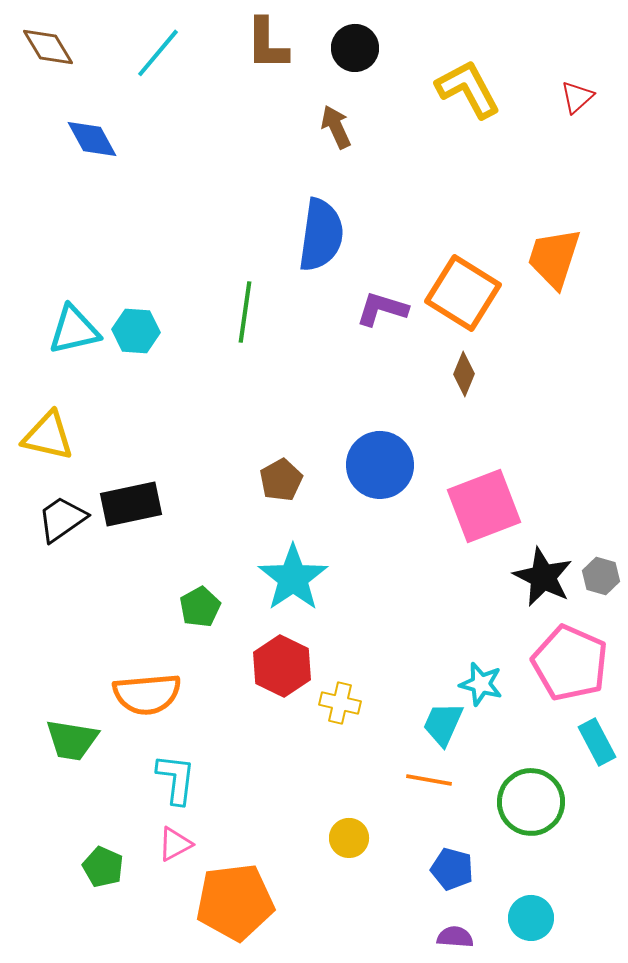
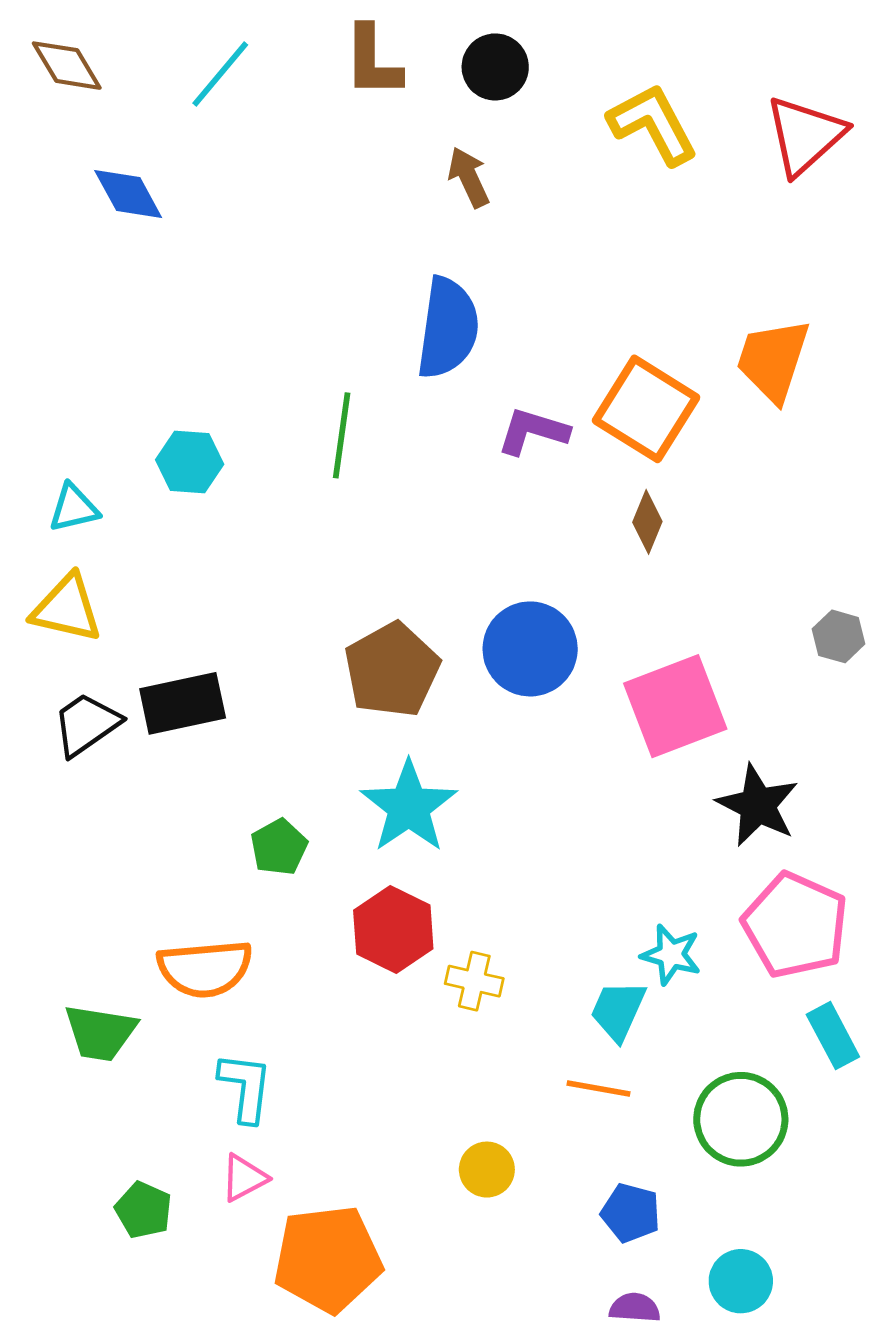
red triangle: (577, 97) -> (805, 135), size x1.8
cyan triangle: (74, 330) -> (74, 508), moved, size x0.7
brown pentagon: (281, 480) -> (392, 670), size x1.6
gray hexagon: (601, 576) -> (839, 636), moved

